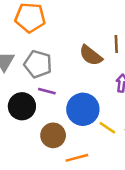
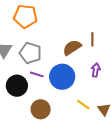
brown semicircle: (91, 55) -> (72, 47), turned 108
blue circle: (83, 109) -> (62, 77), moved

